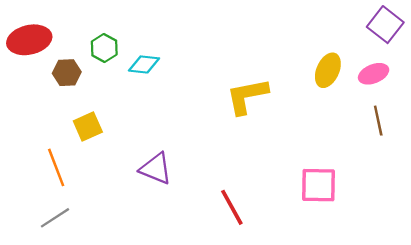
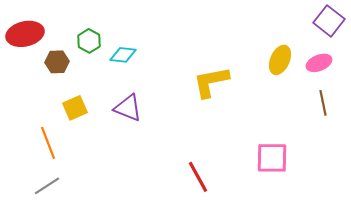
purple triangle: (156, 169) -> (128, 108), moved

